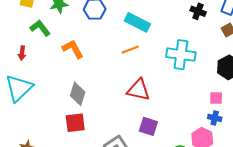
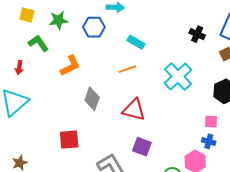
cyan rectangle: (137, 22) -> (136, 42), size x0.7
orange L-shape: (73, 49) -> (70, 66), turned 90
cyan cross: (181, 55) -> (178, 77), turned 36
gray diamond: (78, 94) -> (92, 99), moved

